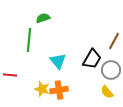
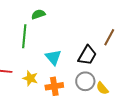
gray circle: (111, 70) -> (85, 81), moved
yellow star: (42, 89) -> (30, 78), moved

